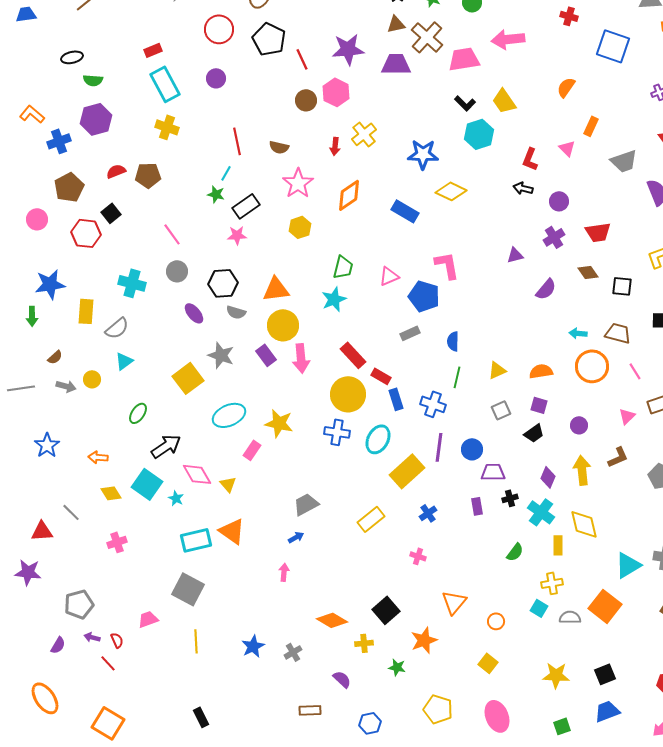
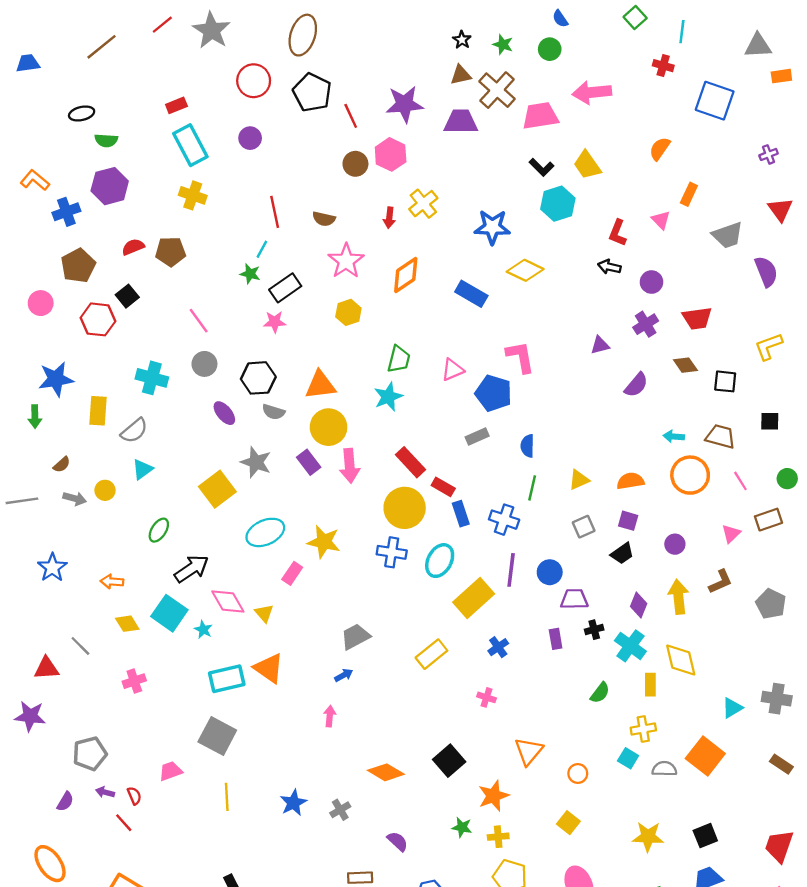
cyan triangle: (628, 565) -> (732, 708), size x0.7
yellow cross: (364, 643) -> (498, 837), moved

